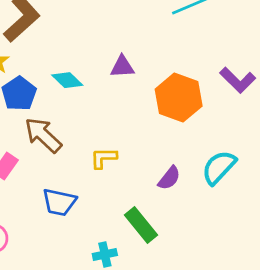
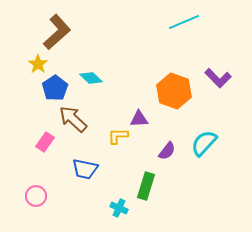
purple triangle: (122, 67) -> (139, 119), moved
green rectangle: (141, 225) -> (146, 186), turned 56
cyan cross: (105, 254) -> (119, 208), turned 36

